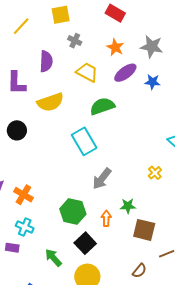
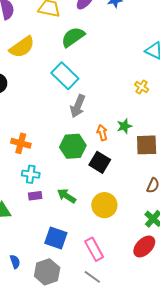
gray arrow: (102, 179) -> (78, 106), moved
orange arrow: (106, 218) -> (102, 133), moved
black square: (85, 243) -> (100, 162), moved
purple rectangle: (12, 248) -> (35, 196), moved

